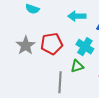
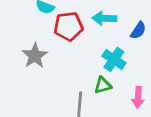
red pentagon: (52, 44) -> (69, 26), moved

